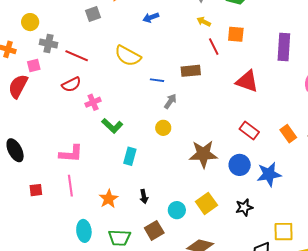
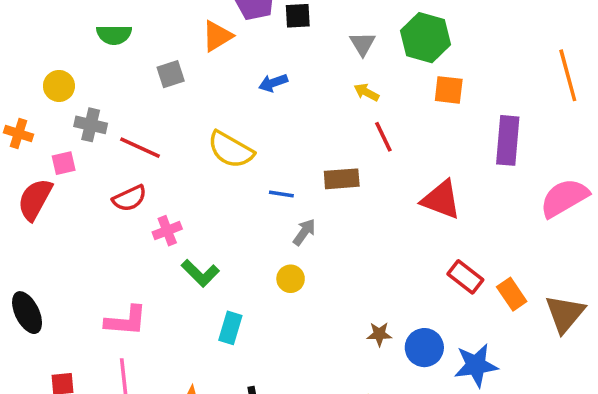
orange square: (236, 34) -> (449, 90), moved
red rectangle: (249, 131) -> (465, 277), moved
brown star: (203, 154) -> (379, 334), moved, size x0.5

